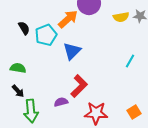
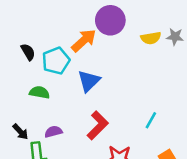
cyan line: (130, 61) -> (151, 120), moved
green semicircle: (18, 68) -> (39, 92), moved
purple semicircle: (61, 102) -> (53, 132), moved

